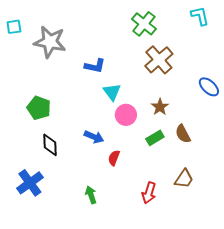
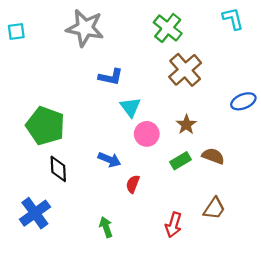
gray star: (50, 42) -> (85, 28), moved
blue ellipse: (209, 87) -> (243, 101), turned -65
green pentagon: (39, 108) -> (45, 126), size x1.4
brown semicircle: (183, 134) -> (213, 156), turned 138

